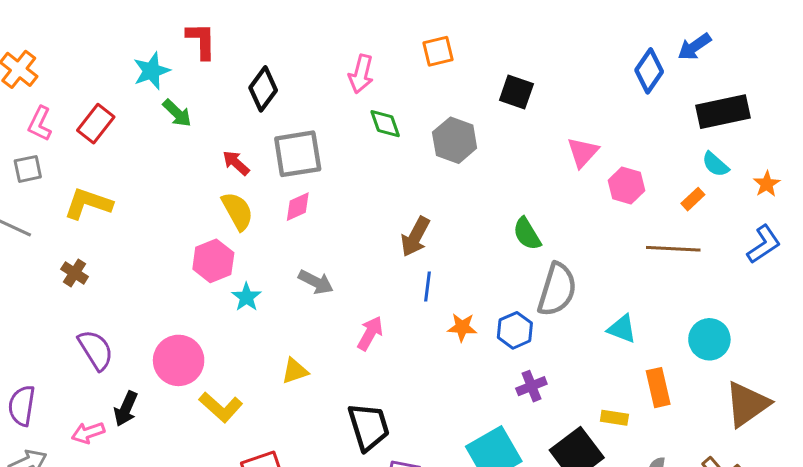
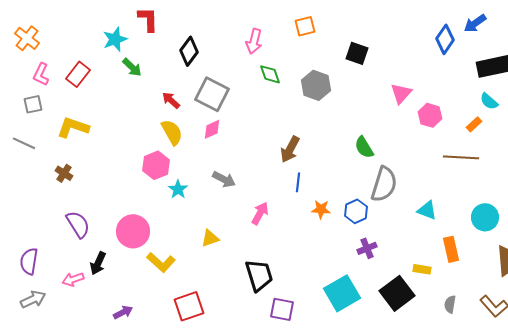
gray square: (298, 154) -> (212, 94), turned 36

